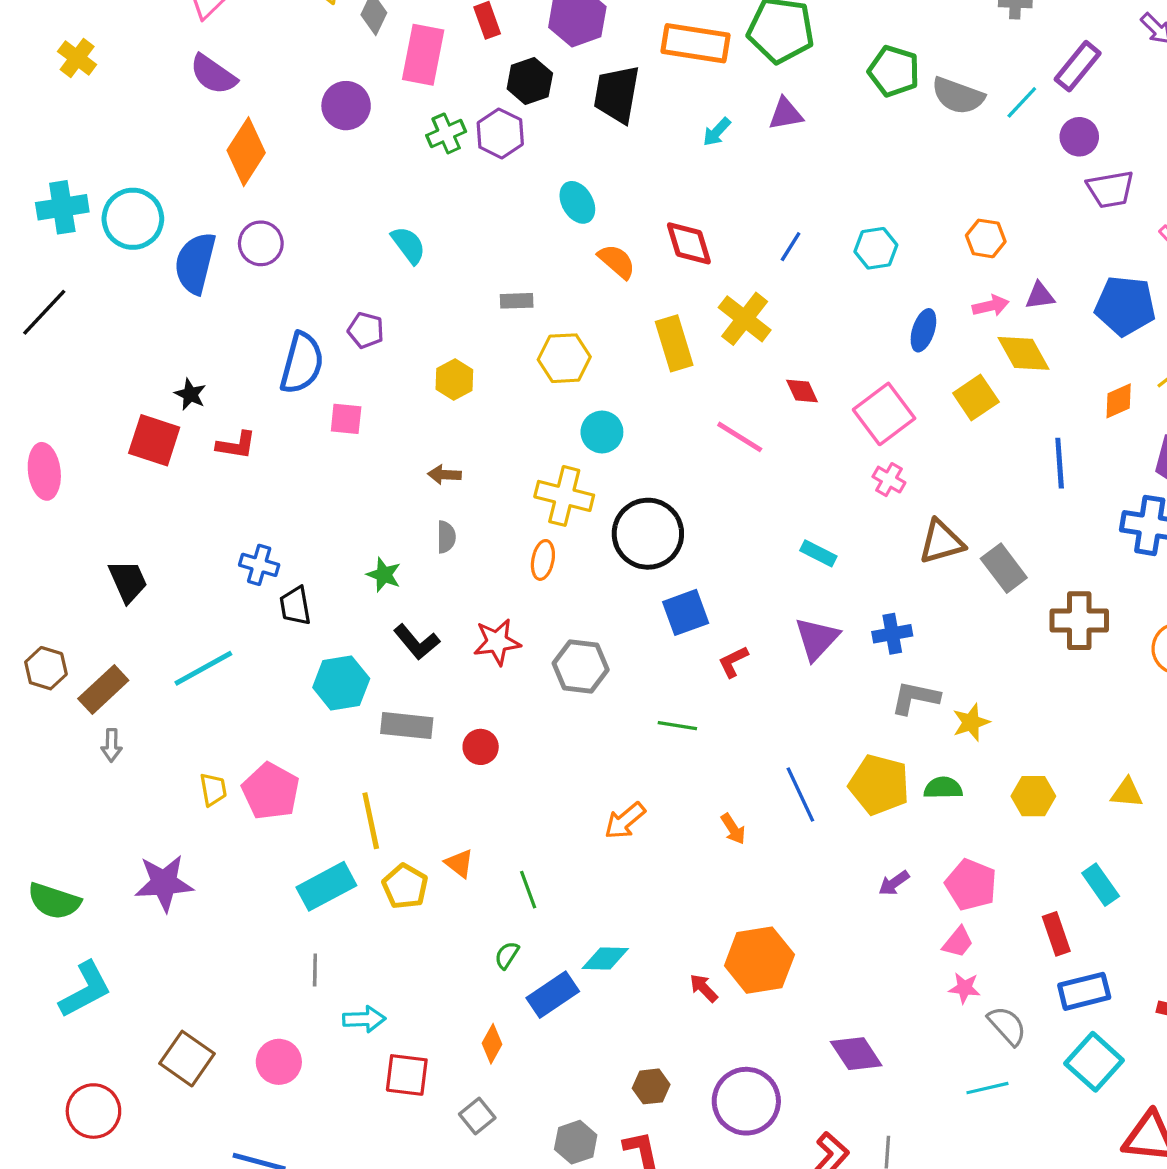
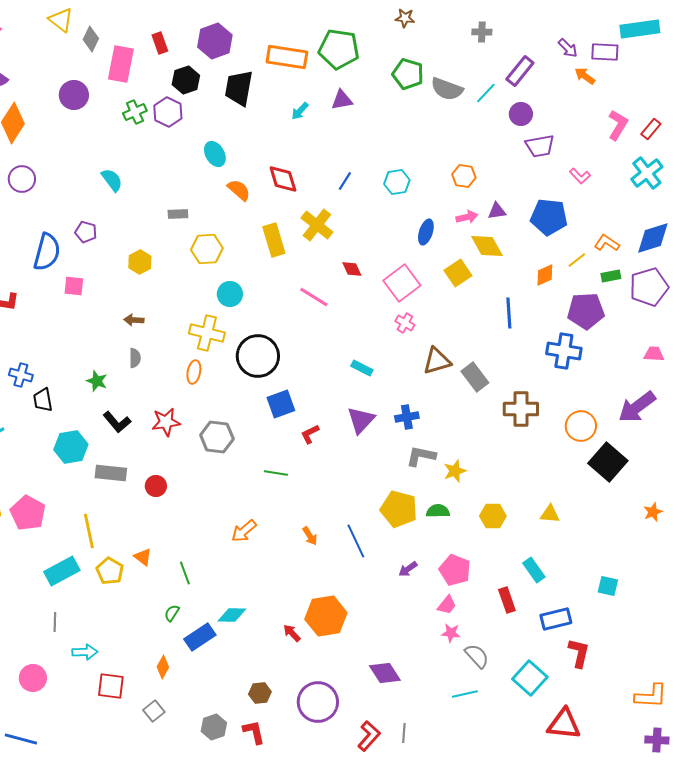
blue line: (800, 794) -> (356, 541), moved
blue rectangle: (1084, 991) -> (556, 619), moved

